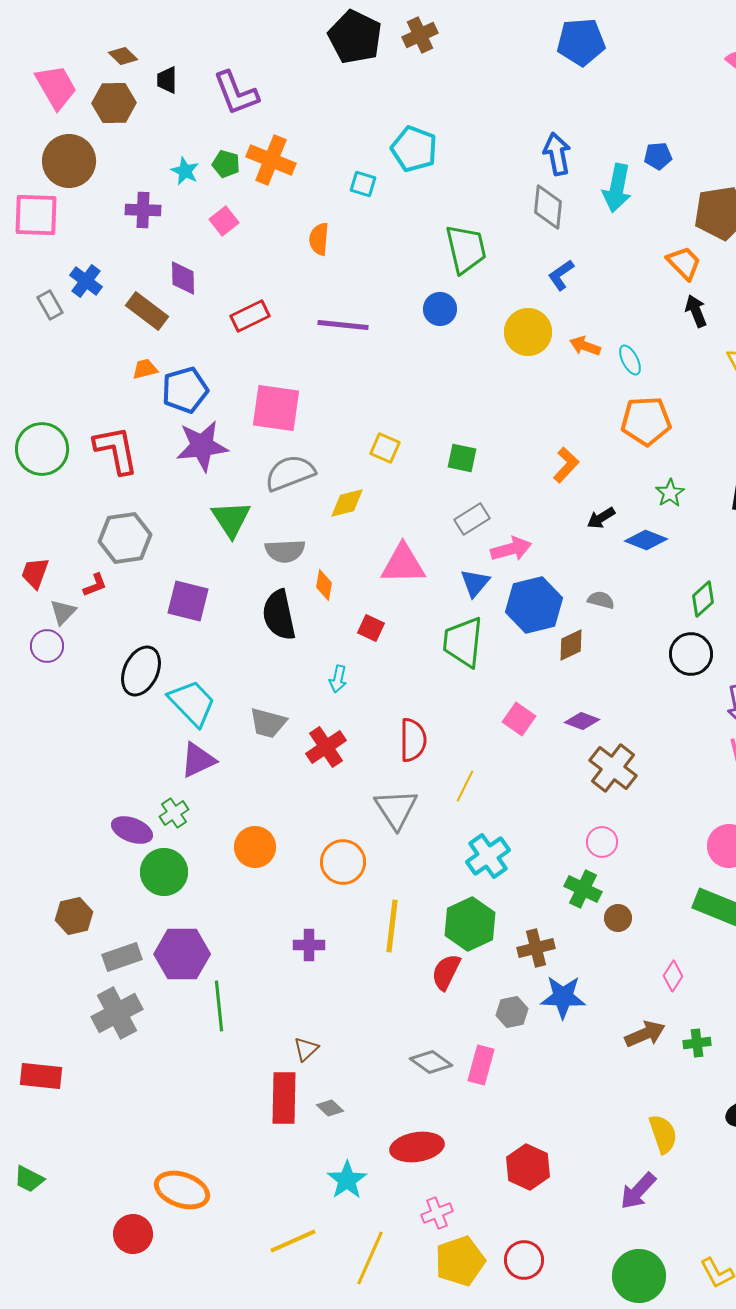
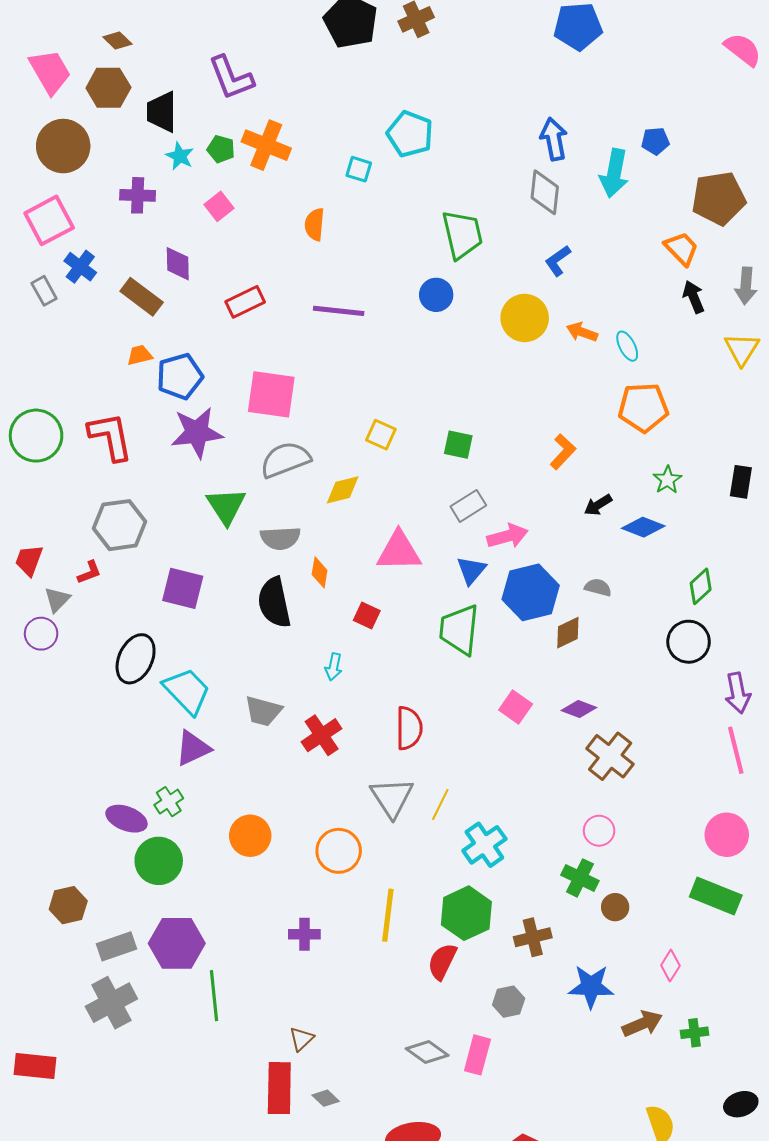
black trapezoid: (167, 80) -> (162, 112), moved, size x1.5
pink square: (36, 215) -> (49, 220), moved, turned -30
yellow line: (465, 786) -> (440, 805), moved
blue star: (563, 997) -> (591, 987), moved

